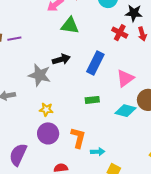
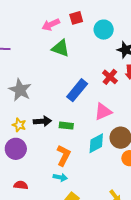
red cross: (120, 33) -> (110, 77), moved
black arrow: (61, 59) -> (42, 121), moved
cyan diamond: (125, 111) -> (96, 143), turned -55
orange L-shape: (78, 138) -> (64, 155), moved

